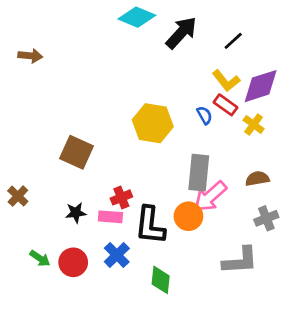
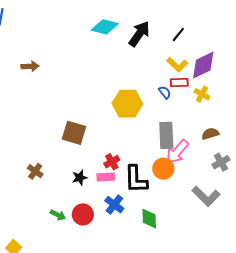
red rectangle: (226, 105) -> (179, 83), turned -30
gray L-shape: (240, 261) -> (206, 196), turned 56

